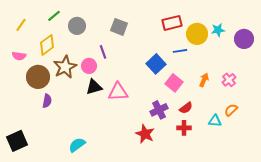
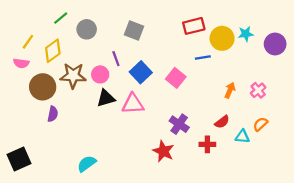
yellow line: (21, 25) -> (28, 42), moved
blue square: (156, 64) -> (141, 72), moved
brown star: (65, 67) -> (73, 76), turned 30
pink square: (174, 83) -> (176, 78), moved
red semicircle: (186, 108) -> (222, 122), moved
purple cross: (159, 110) -> (179, 124), turned -30

